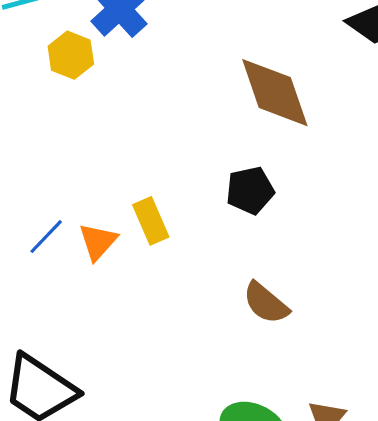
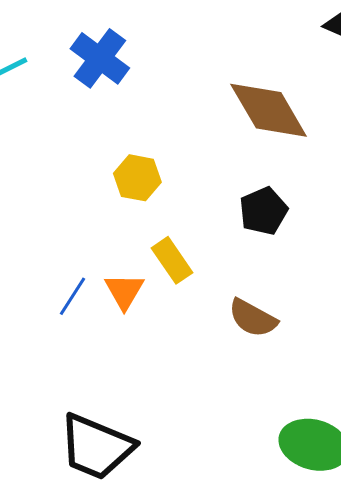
yellow hexagon: (71, 55) -> (137, 178), moved
brown semicircle: (266, 303) -> (253, 318), moved

